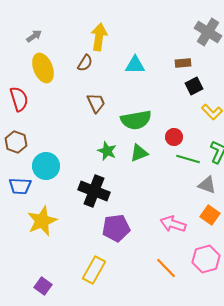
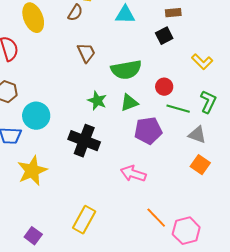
black square: (194, 86) -> (164, 36), moved
pink arrow: (173, 224) -> (133, 174), moved
purple pentagon: (116, 228) -> (148, 131), moved
pink hexagon: (206, 259) -> (186, 231), moved

